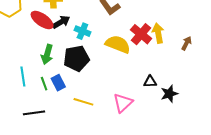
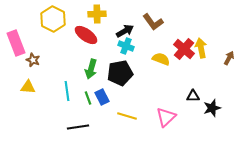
black arrow: (61, 22) -> (125, 31), moved
yellow semicircle: (118, 44) -> (161, 59), size x0.7

